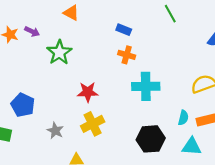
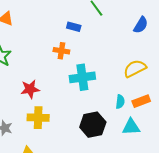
blue rectangle: (124, 30) -> (74, 27), moved
yellow cross: (93, 124) -> (38, 118), turned 35

